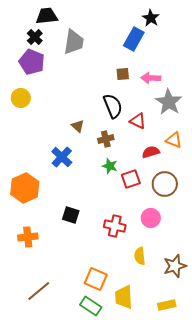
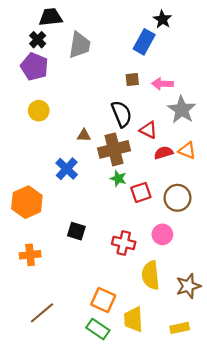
yellow circle: (21, 98) -> (39, 111), moved
brown triangle: (78, 126) -> (84, 135), turned -40
brown cross: (106, 139) -> (114, 149), size x1.8
red semicircle: (151, 152) -> (163, 153), moved
yellow semicircle: (140, 256) -> (151, 275), size x1.5

